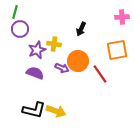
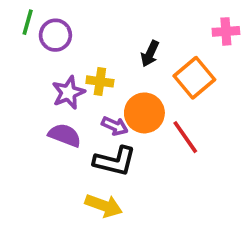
purple circle: (20, 29) -> (55, 35), moved
orange square: (117, 50) -> (194, 78), moved, turned -30
black L-shape: (34, 110) -> (115, 161), moved

